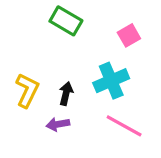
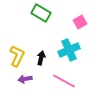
purple arrow: (58, 124) -> (25, 79), moved
pink line: (124, 126) -> (64, 81), moved

